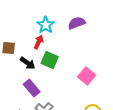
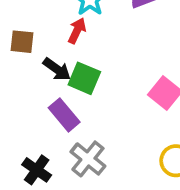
green square: (50, 60) -> (84, 78), moved

